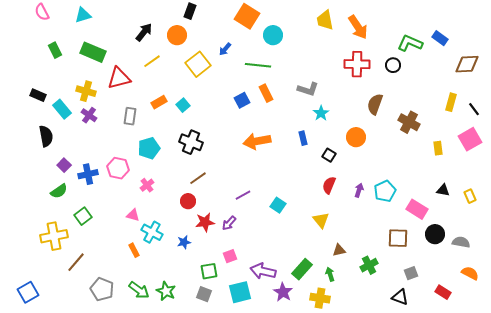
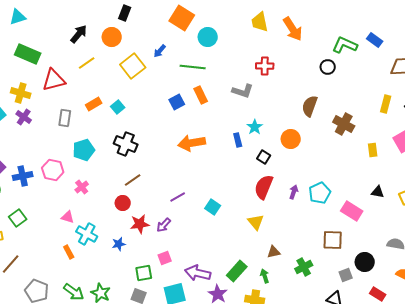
red cross: (357, 64) -> (265, 66), moved, size x0.7
cyan star: (321, 113) -> (255, 127), moved
red semicircle: (329, 185) -> (264, 187), size x1.4
black circle: (435, 234) -> (365, 262), moved

